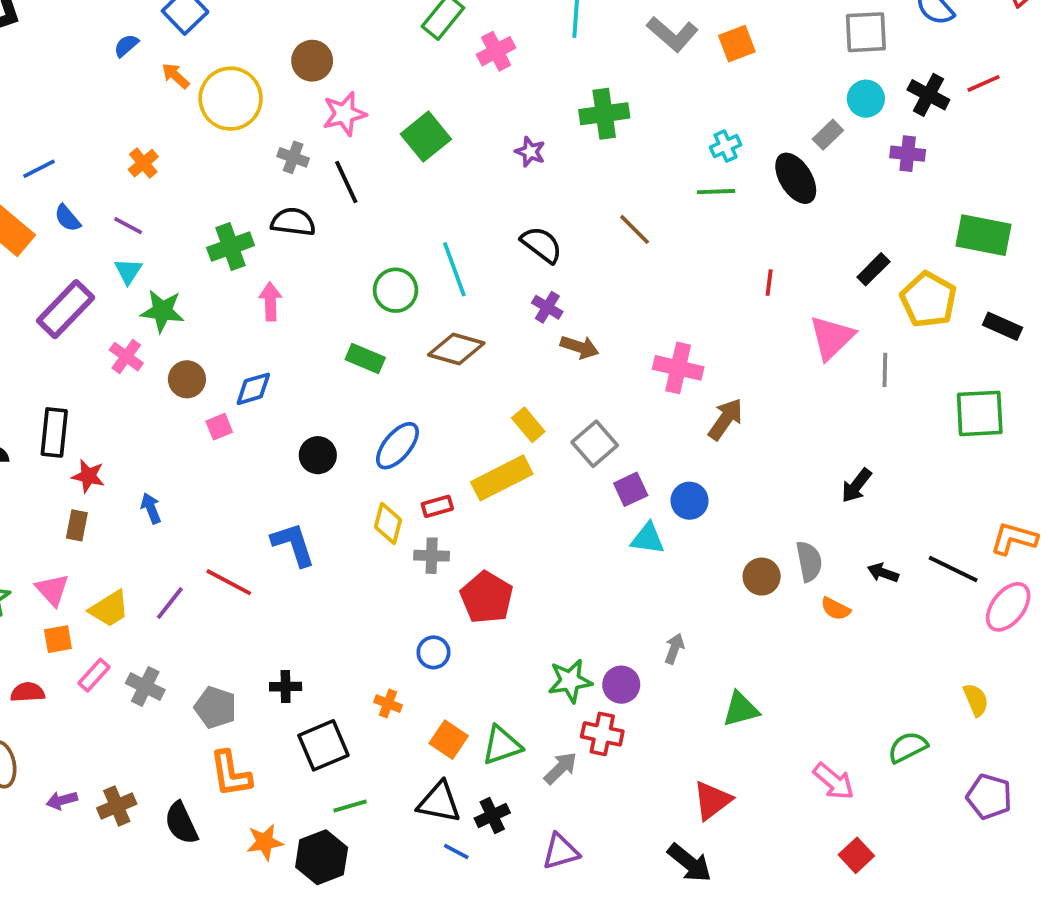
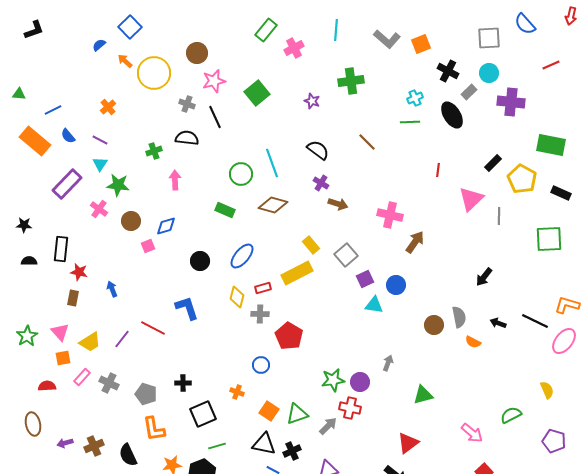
black cross: (928, 95) -> (448, 71), moved
purple cross: (908, 154) -> (511, 102), size x1.5
green cross: (231, 247) -> (154, 151), size x0.7

